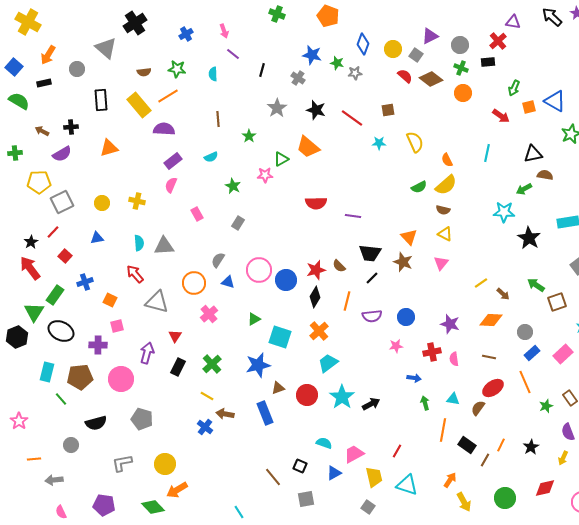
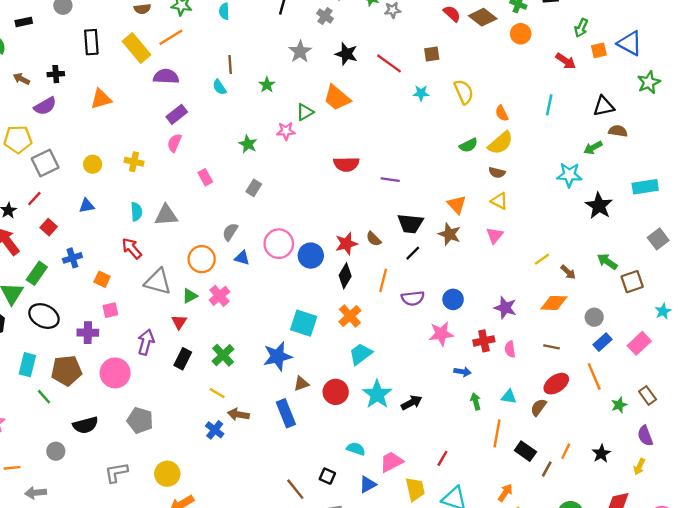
cyan semicircle: (211, 157) -> (219, 87), moved, turned 80
green triangle: (254, 319) -> (190, 296), moved
pink star: (396, 346) -> (441, 334), size x1.5

